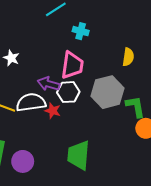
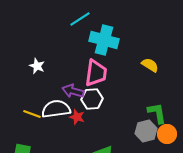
cyan cross: (81, 31) -> (104, 40), size x1.8
yellow semicircle: (128, 57) -> (150, 65), turned -66
gray hexagon: (108, 92) -> (146, 131), moved, size x0.7

